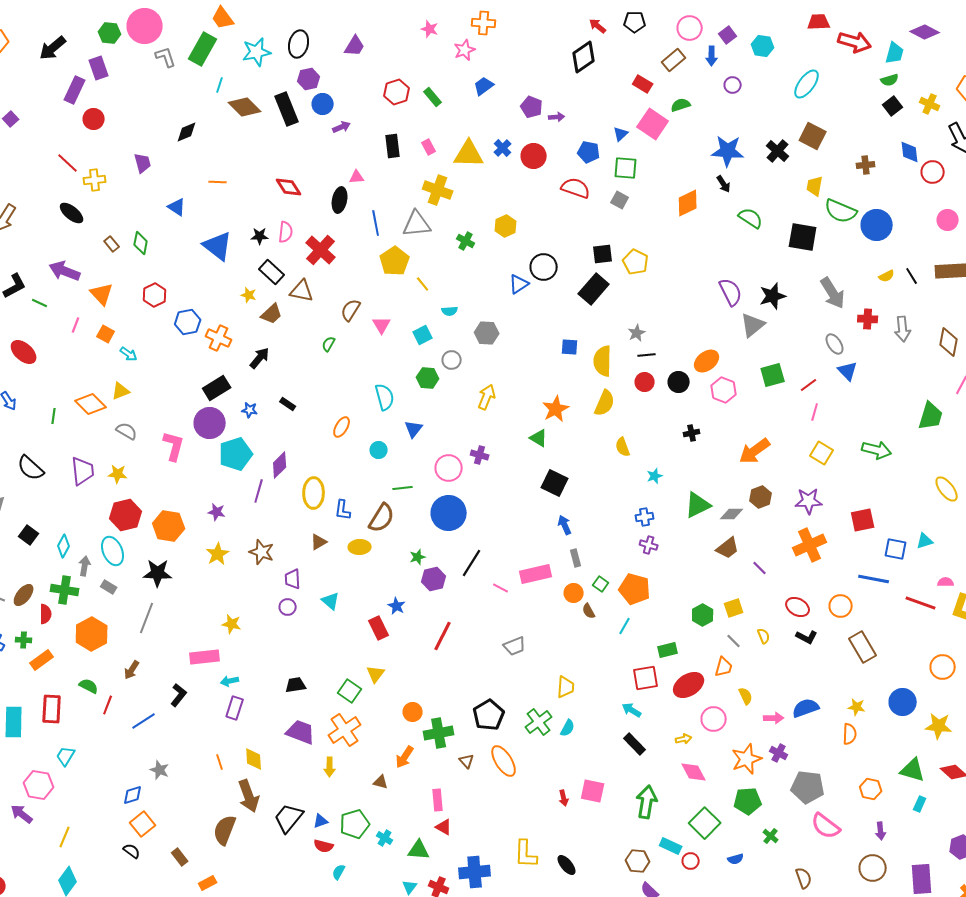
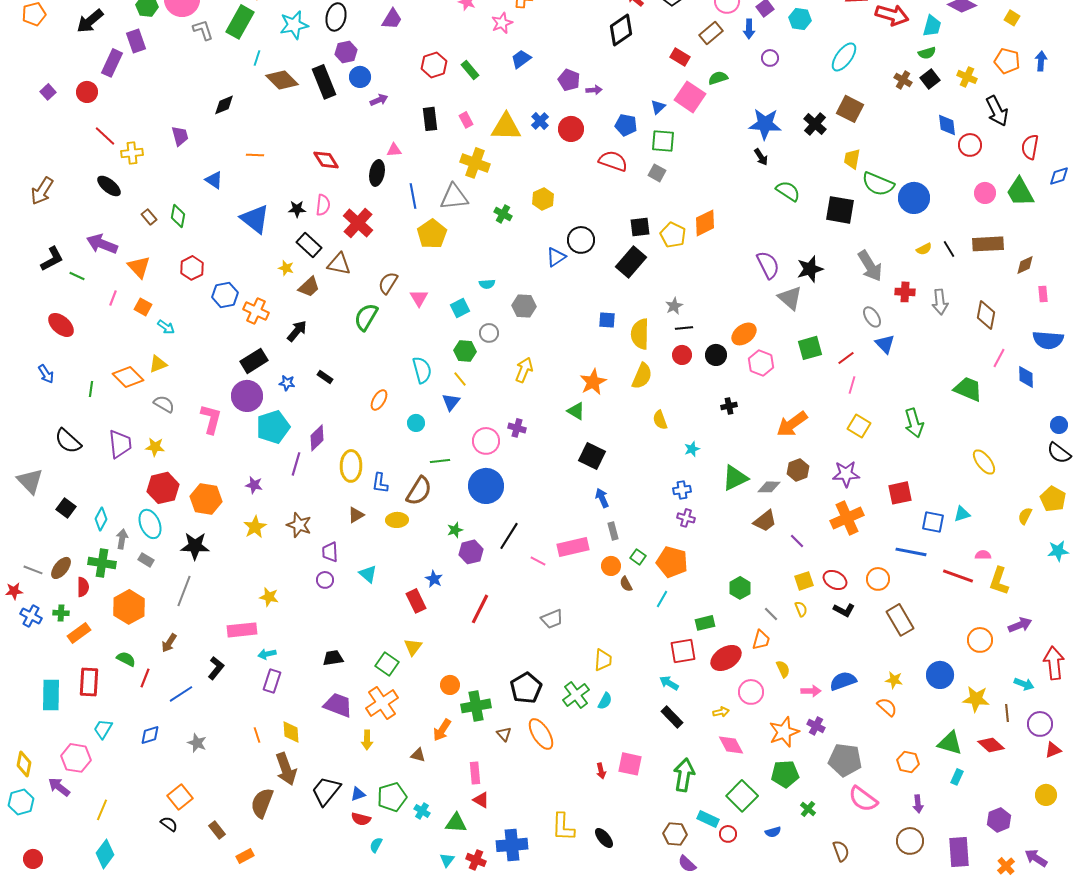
red circle: (94, 119) -> (87, 92), moved
brown cross: (866, 165) -> (903, 80), moved, turned 36
orange diamond: (688, 203) -> (705, 223), moved
yellow line: (423, 284) -> (460, 379), moved
gray triangle: (753, 325) -> (790, 298), turned -40
green semicircle: (329, 344) -> (366, 317), size x1.8
green trapezoid: (931, 416) -> (968, 389), turned -84
green arrow: (877, 450) -> (914, 423), turned 60
yellow square: (734, 608) -> (804, 581), moved
orange semicircle: (850, 734) -> (887, 707), turned -50
blue diamond: (133, 795) -> (150, 735), moved

